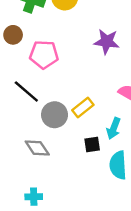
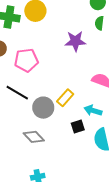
cyan arrow: (114, 128) -> (93, 110), turned 96

